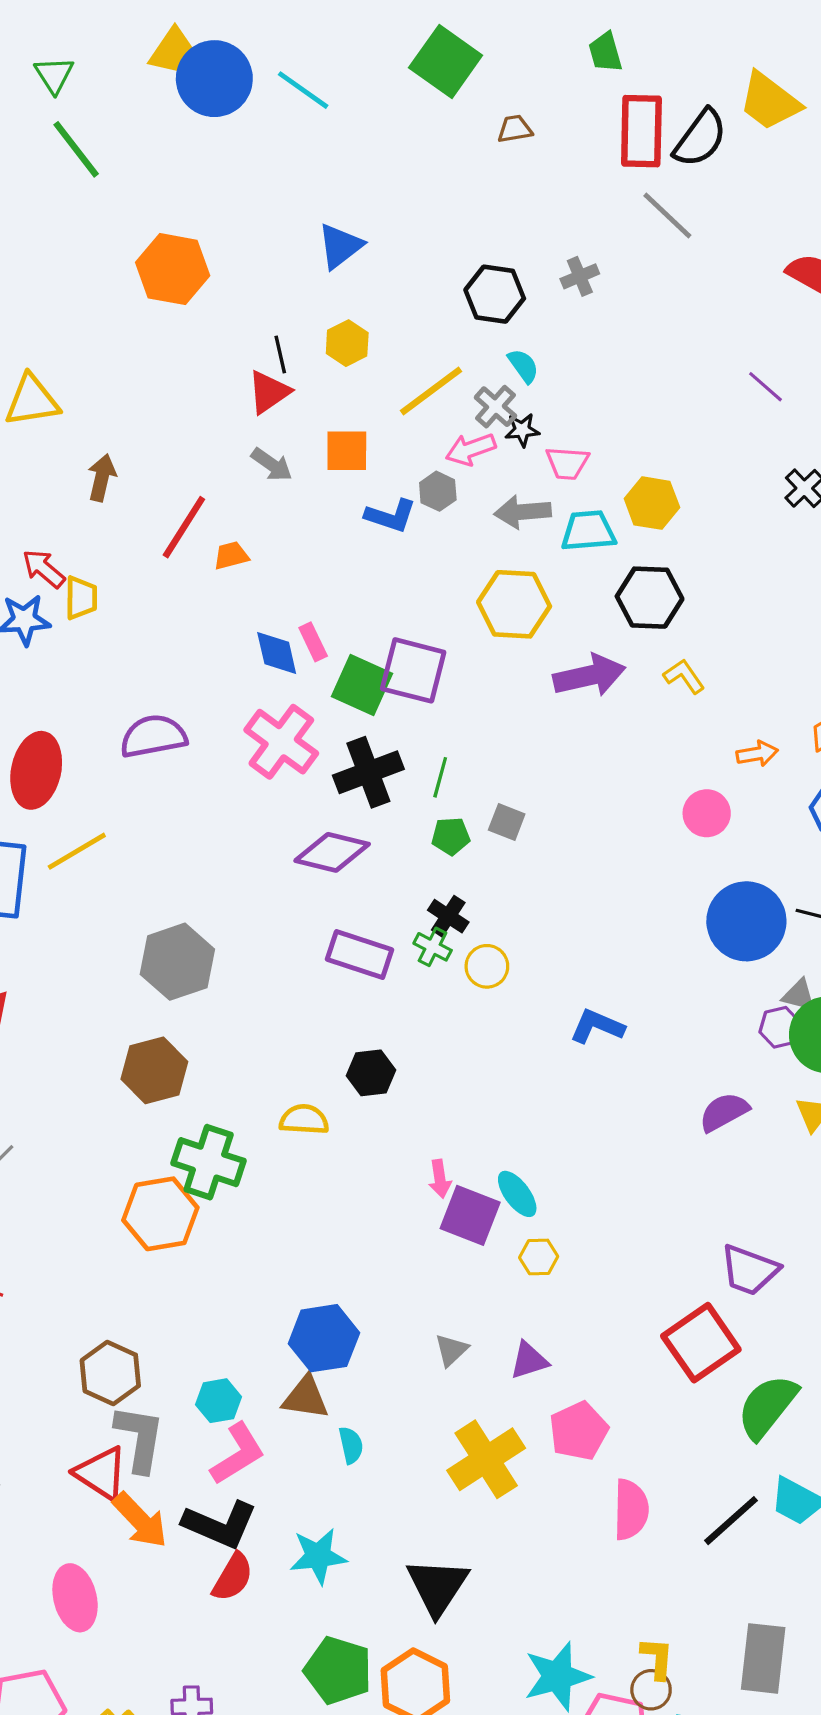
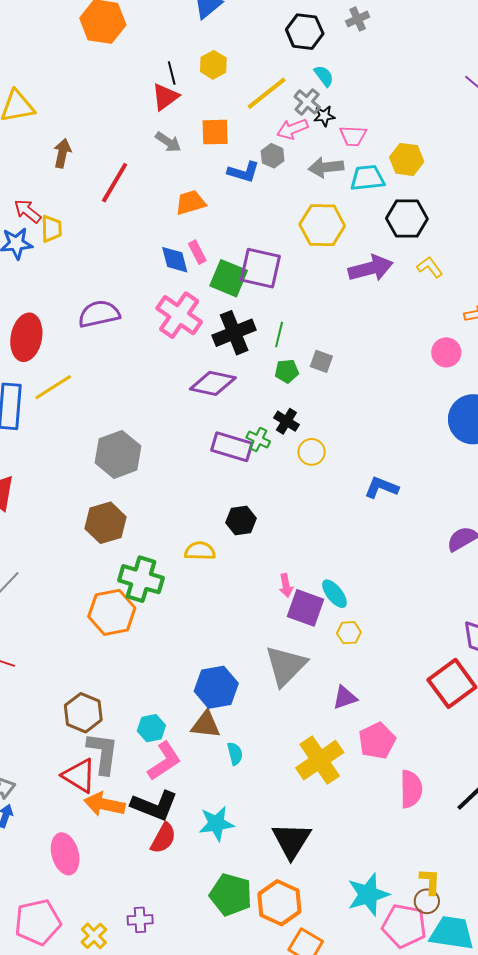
orange trapezoid: (231, 556) -> (190, 203), moved, size x1.4
green cross: (433, 947) -> (258, 439), moved
gray triangle: (451, 1350) -> (286, 666), moved, size x2.0
orange arrow: (140, 1520) -> (104, 804), turned 147

